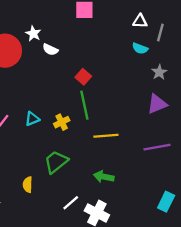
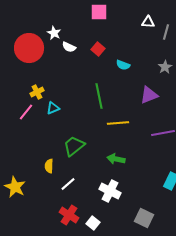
cyan semicircle: (140, 48) -> (123, 65), moved
red square: (83, 77) -> (98, 49), moved
purple triangle: (157, 104) -> (149, 95), moved
yellow cross: (62, 122) -> (37, 92), moved
white line: (71, 203) -> (68, 184), moved

